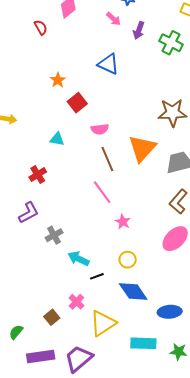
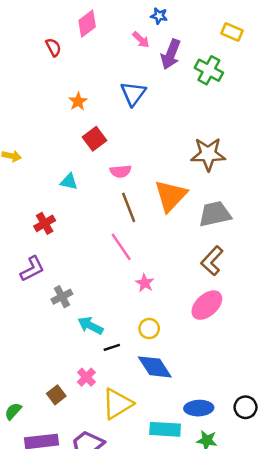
purple arrow: (139, 30) -> (171, 54), size x1.4
blue triangle: (108, 64) -> (133, 94), turned 40
orange star: (58, 80) -> (78, 101), moved
blue ellipse: (170, 312) -> (199, 408), moved

